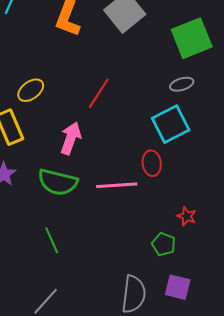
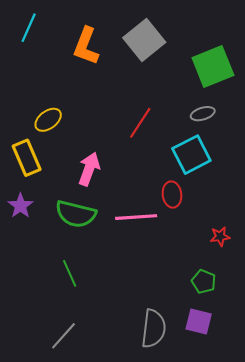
red line: (99, 93) -> (140, 123), moved
red star: (187, 216) -> (220, 236), moved, turned -30
green pentagon: (164, 244) -> (204, 282), moved

